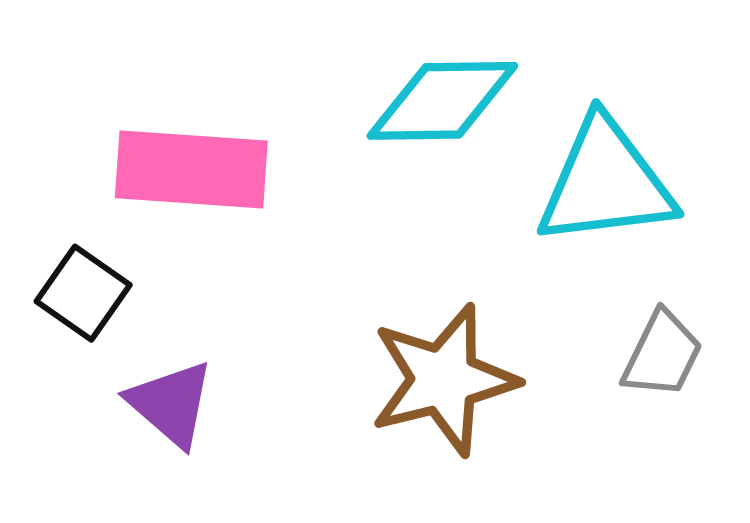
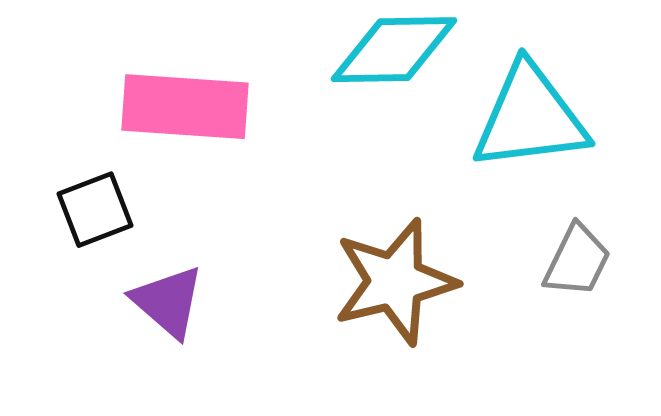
black square: (83, 293) -> (95, 210), turned 34

